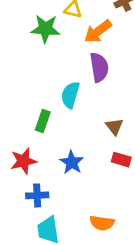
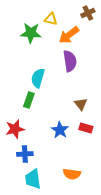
cyan semicircle: (70, 95) -> (38, 78), moved
blue star: (72, 162) -> (60, 130), moved

